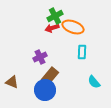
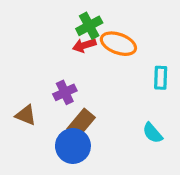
cyan rectangle: (82, 52) -> (161, 78), moved
brown triangle: (12, 82) -> (26, 115), moved

